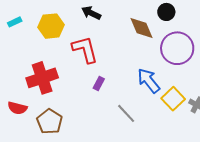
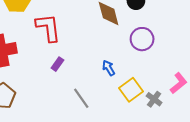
purple circle: (177, 48) -> (142, 39), size x0.7
blue arrow: (149, 81) -> (109, 68), size x0.6

